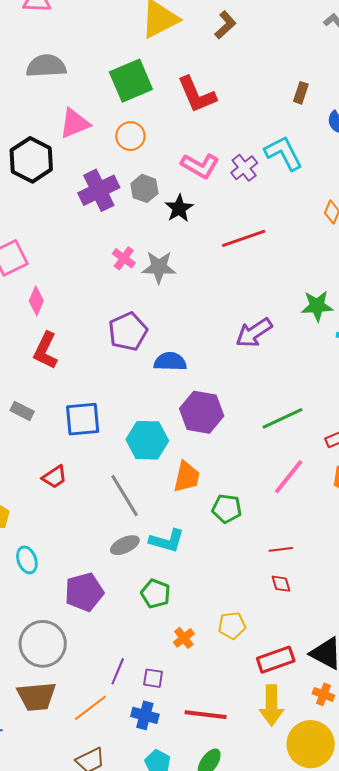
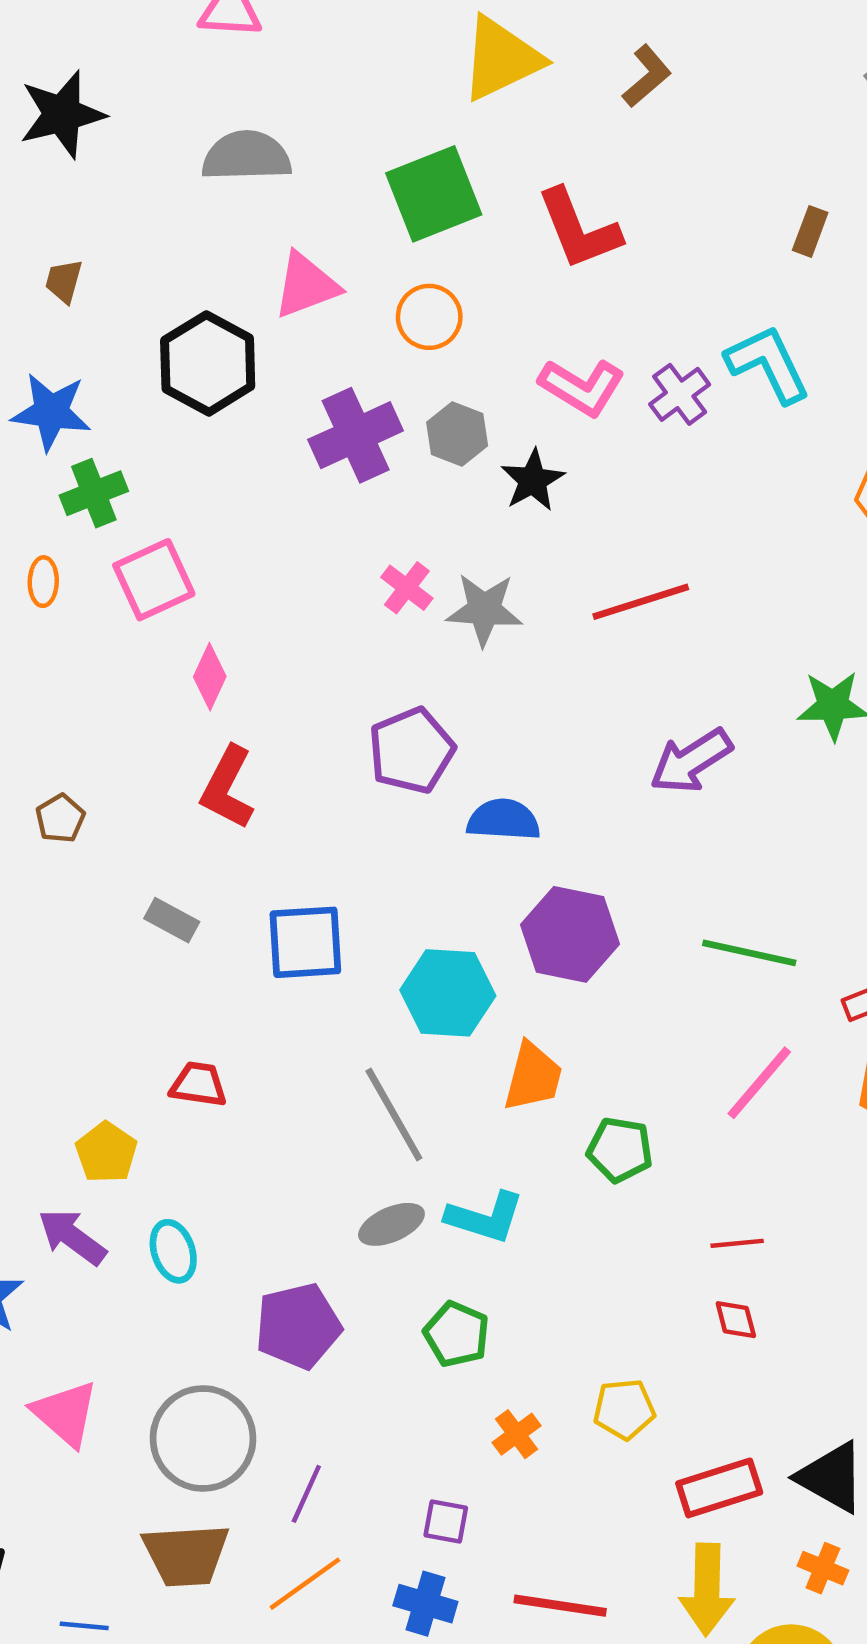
red line: (244, 238) -> (641, 602), moved
green line: (283, 418) -> (749, 953), turned 36
red trapezoid: (54, 477) -> (199, 1084), moved, turned -140
purple line: (118, 671) -> (306, 1494), moved

